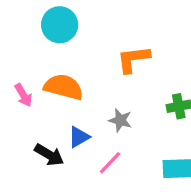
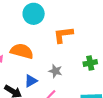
cyan circle: (60, 25) -> (34, 14), moved

